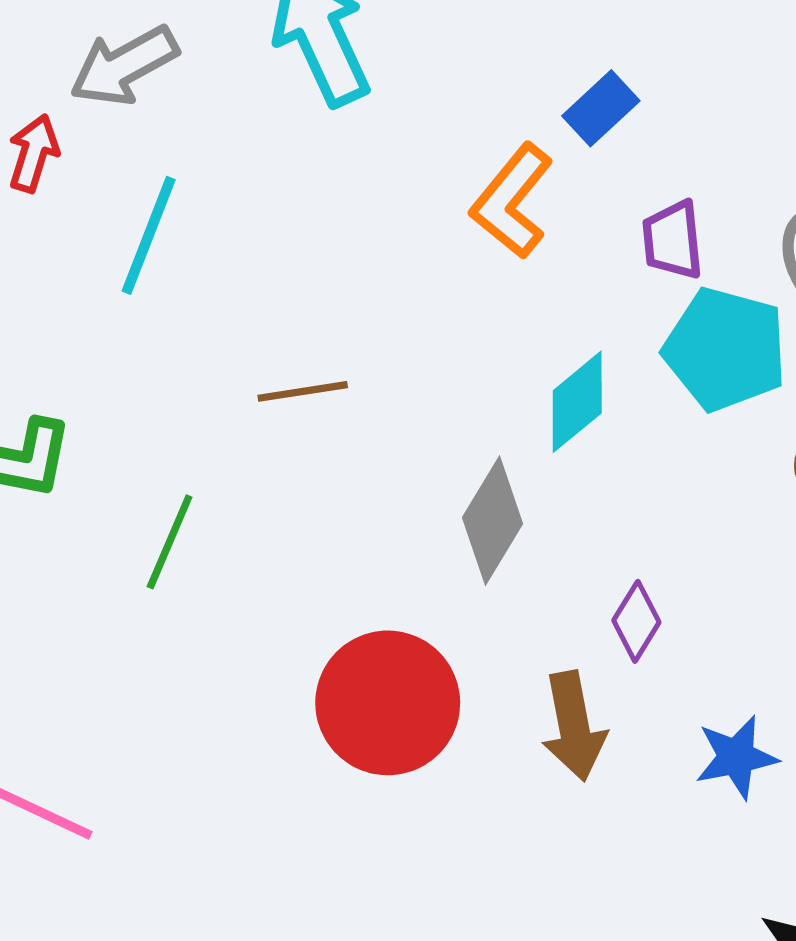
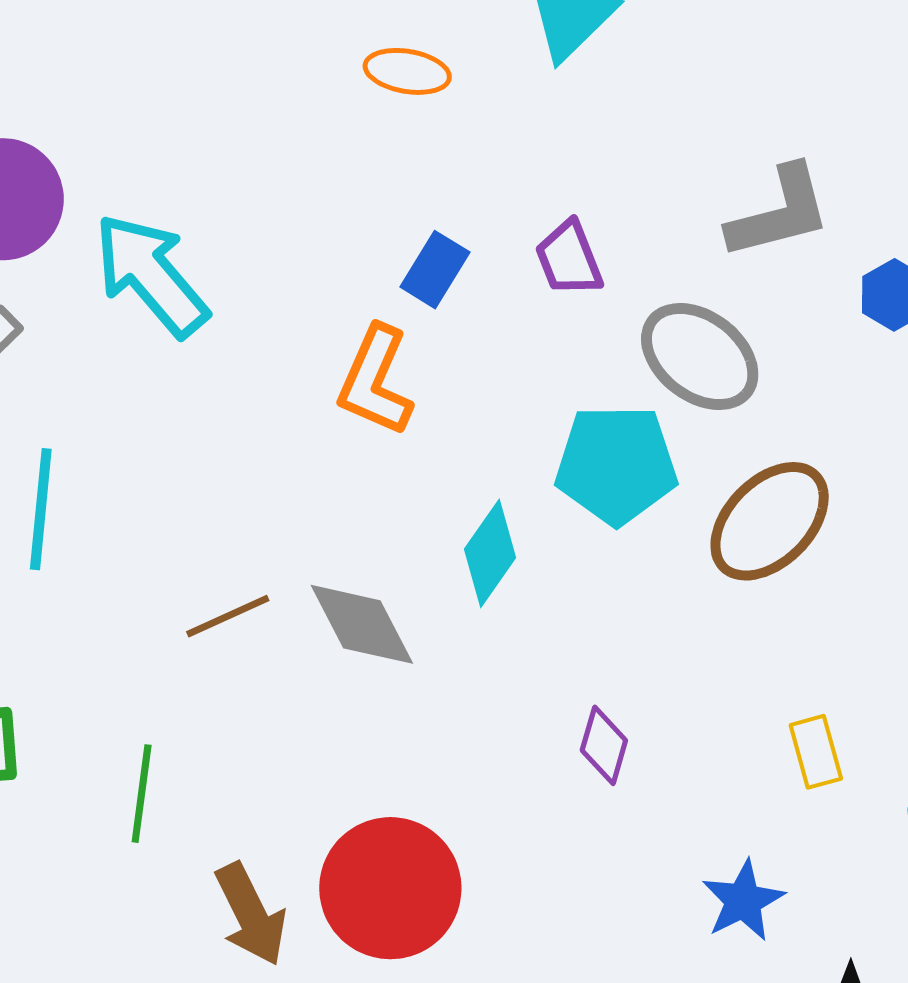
purple trapezoid: (673, 240) -> (569, 259), moved
gray diamond: (493, 521) -> (362, 624), moved, turned -43
brown arrow: (574, 726) -> (251, 914), moved
blue star: (736, 757) -> (743, 901), moved

